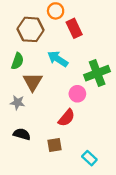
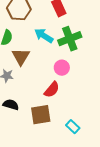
green cross: (97, 73) -> (70, 39), moved
brown square: (55, 145) -> (41, 115), size x1.5

